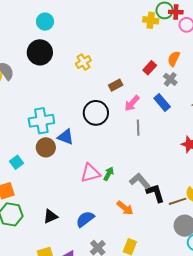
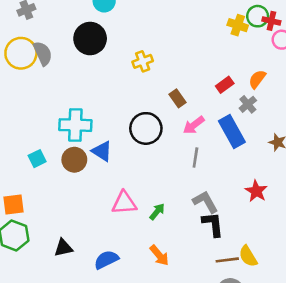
brown rectangle: (116, 85) -> (177, 98), turned 72
blue rectangle: (162, 102) -> (232, 132), size x1.4
cyan square: (16, 162) -> (37, 159), moved
green arrow: (109, 174) -> (157, 212), moved
gray L-shape: (140, 181) -> (205, 202), moved
black L-shape: (155, 193) -> (213, 224), moved

